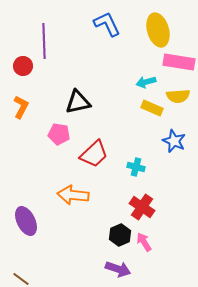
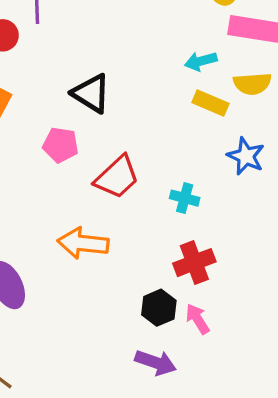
black triangle: (78, 102) -> (91, 93), turned 44
red cross: (142, 207) -> (194, 263), turned 35

